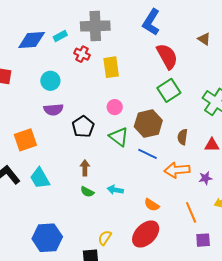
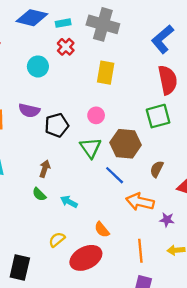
red cross: (82, 54) -> (66, 47), moved
purple semicircle: (53, 110) -> (29, 110), moved
yellow semicircle: (105, 238) -> (57, 240), moved

